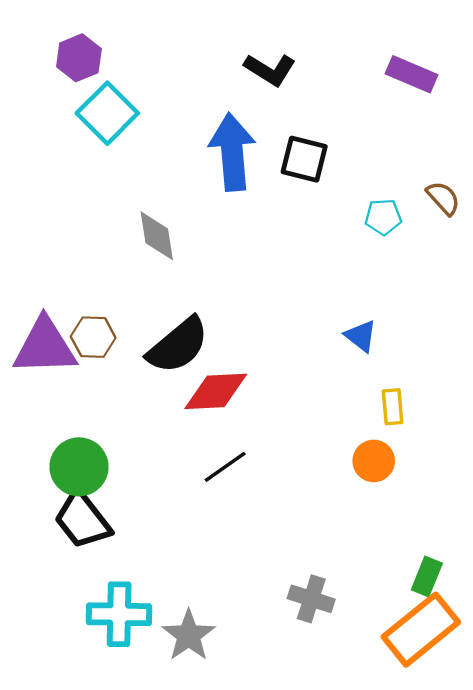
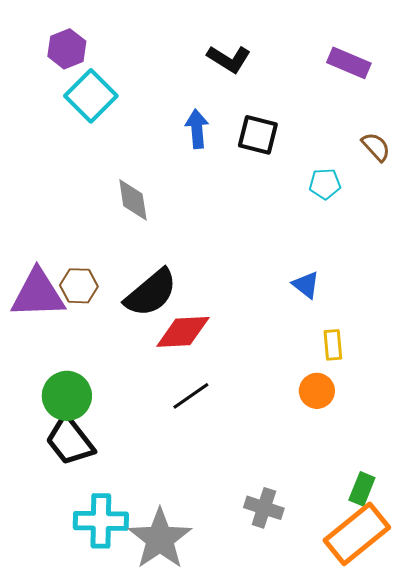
blue arrow: (232, 152) -> (197, 129), size x0.6
brown semicircle: (443, 198) -> (376, 147), moved
gray star: (189, 635) -> (160, 539), size x1.4

